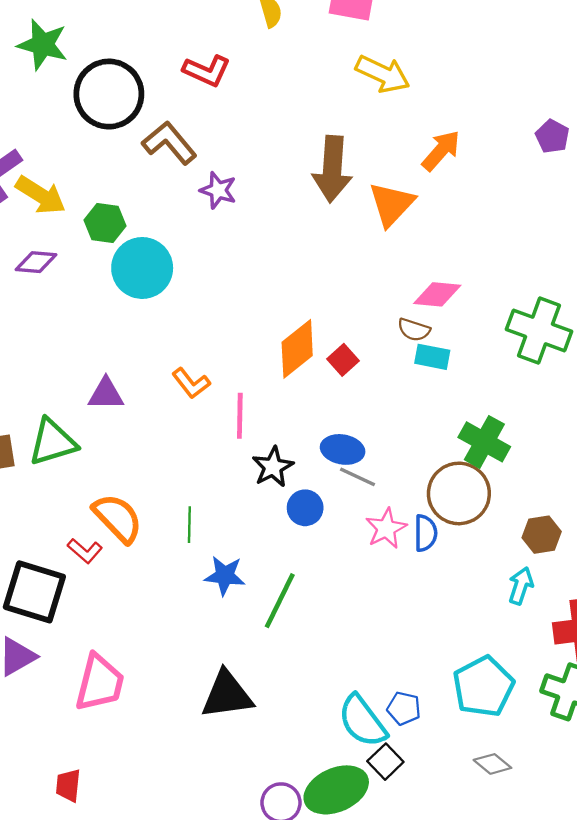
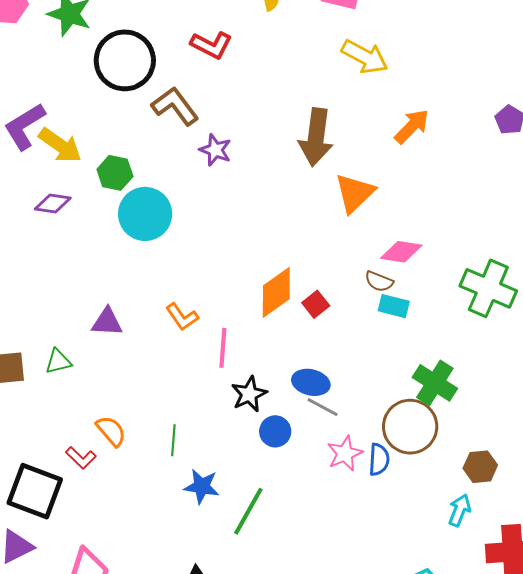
orange triangle: (392, 204) -> (355, 193), moved
green triangle: (53, 442) -> (58, 361), size x0.6
orange semicircle: (118, 518) -> (111, 431), size x0.7

